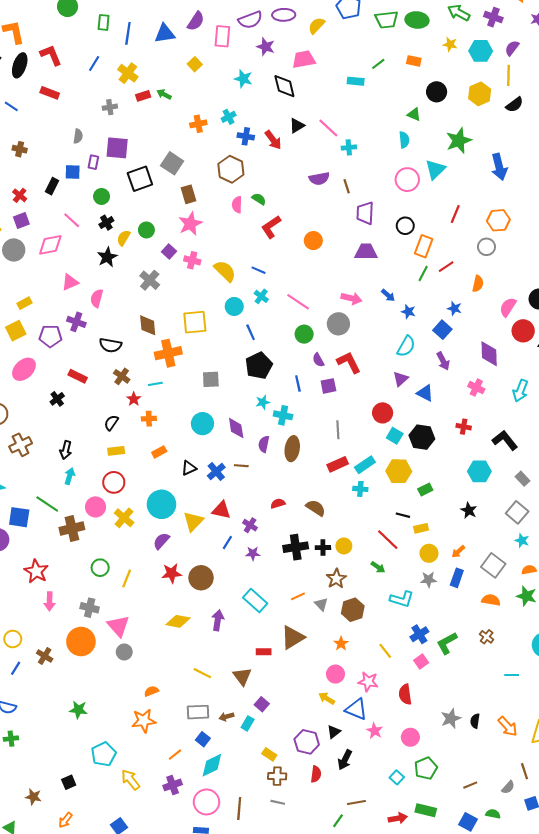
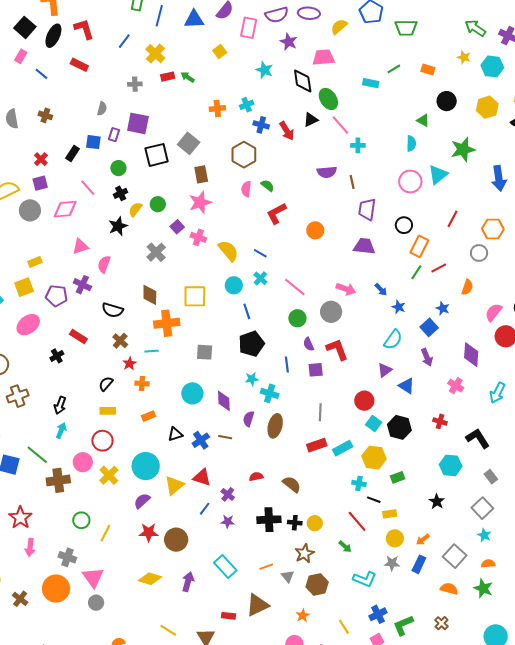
green ellipse: (417, 20) -> (328, 99), moved, turned 45
cyan cross: (360, 489) -> (359, 483), moved

